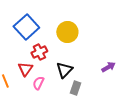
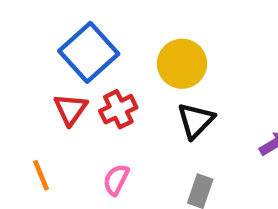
red triangle: (25, 69) -> (71, 109), moved
black triangle: (64, 70) -> (196, 121), moved

